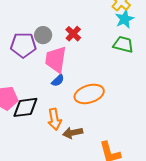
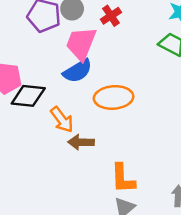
blue semicircle: (58, 80) -> (78, 71), size x1.6
orange arrow: (54, 119) -> (62, 120), turned -40

